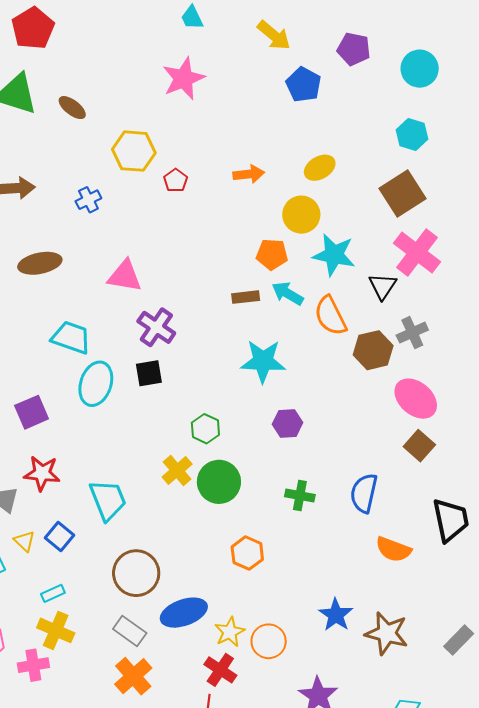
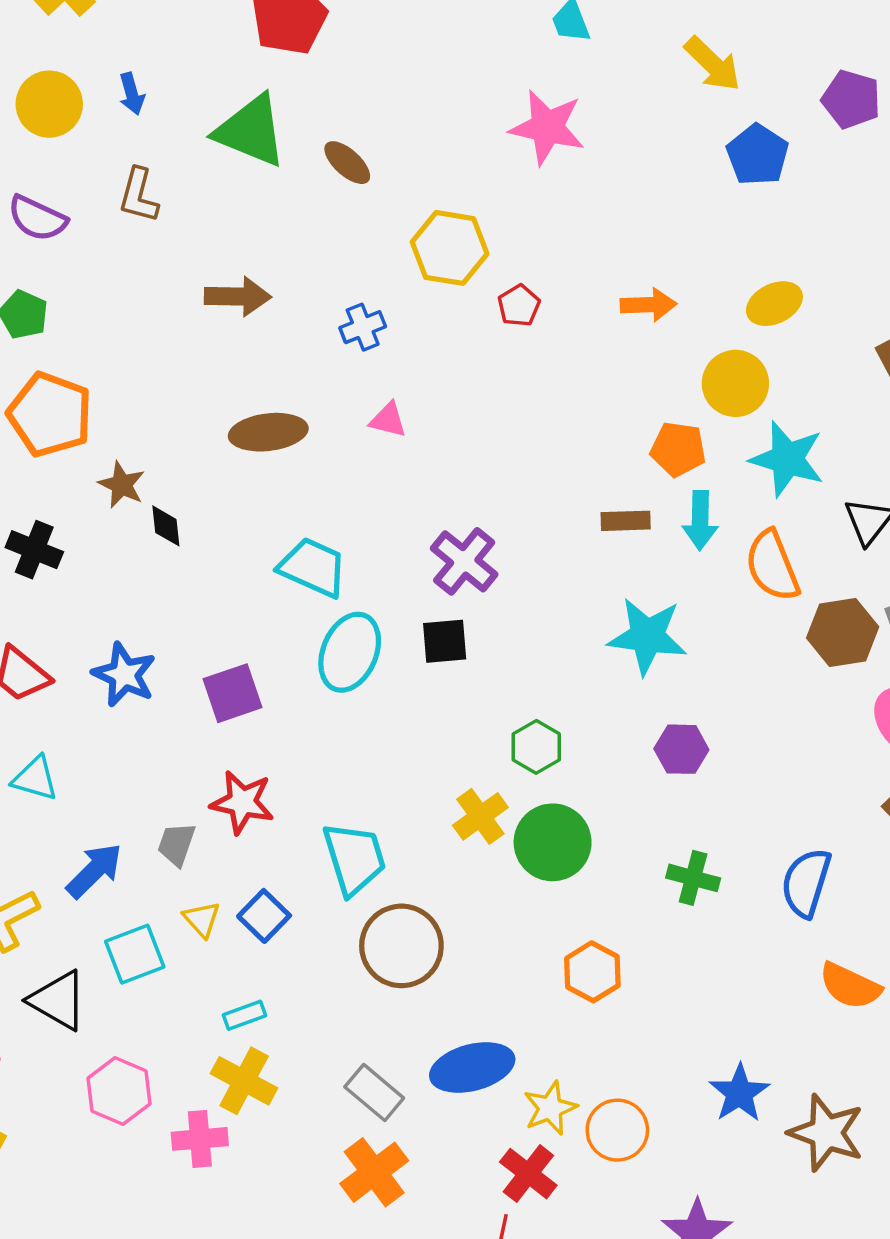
pink star: (183, 79) -> (547, 127), turned 30
pink triangle: (125, 276) -> (388, 420), moved, size x0.6
cyan arrow: (288, 293) -> (700, 520), turned -124
brown circle: (136, 573) -> (401, 946), moved

